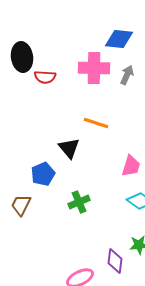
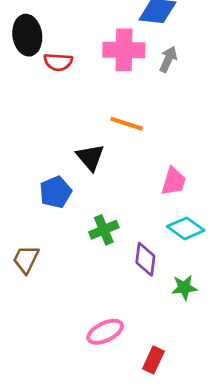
brown trapezoid: (21, 205) -> (26, 259), moved
purple diamond: (115, 261) -> (145, 259), moved

